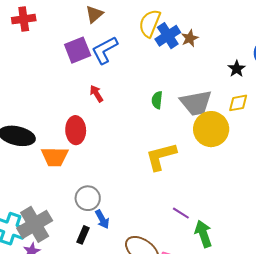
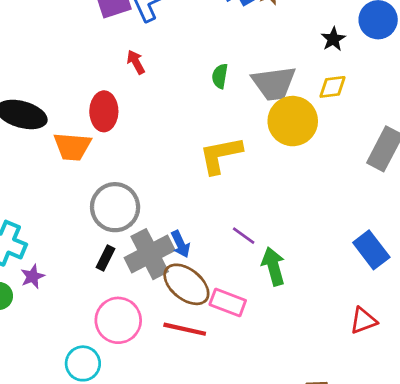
gray circle: (88, 198) -> (115, 207), size x1.4
blue arrow: (102, 219) -> (181, 244), moved
gray cross: (35, 224) -> (150, 254), moved

